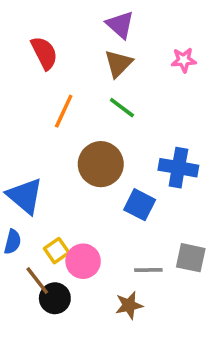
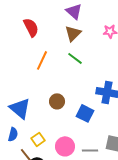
brown circle: (101, 164) -> (57, 101), moved, size x0.6
pink circle: (83, 261) -> (65, 146), moved

